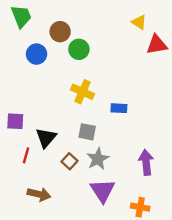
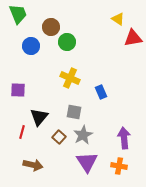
blue rectangle: (119, 108) -> (101, 92), turned 64
purple square: (15, 121) -> (18, 90), moved
orange cross: (140, 207) -> (119, 166), moved

